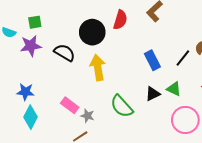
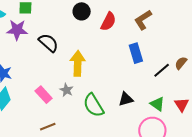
black circle: (92, 32) -> (82, 11), moved, size x0.7
blue rectangle: (152, 60) -> (136, 53), moved
green triangle: (174, 89) -> (157, 104), moved
gray star: (87, 116) -> (66, 90), moved

